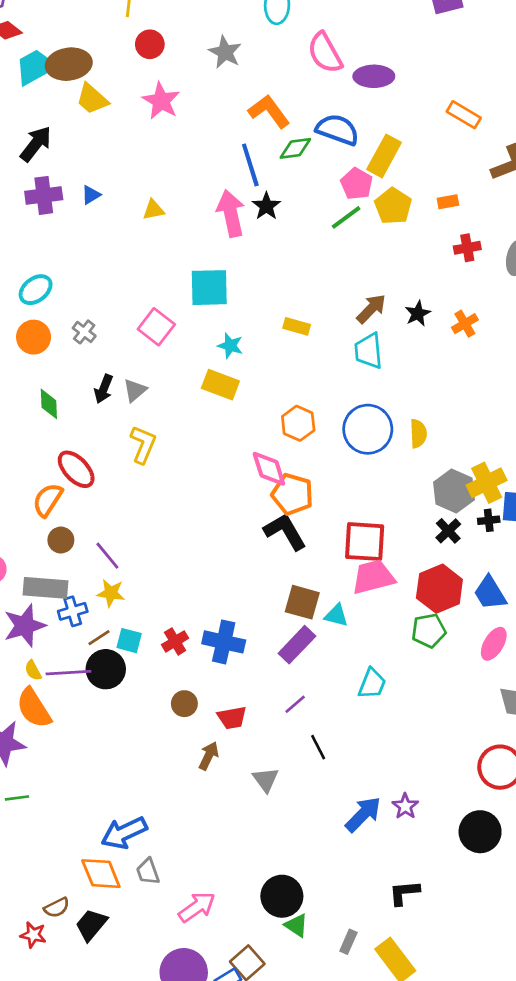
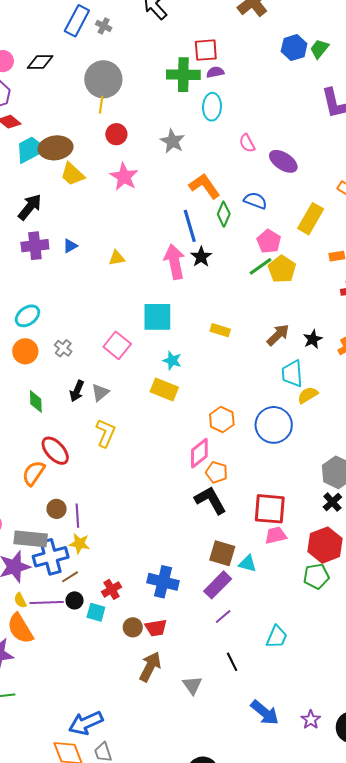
pink semicircle: (325, 53) -> (247, 143), size x0.6
purple ellipse: (374, 76) -> (283, 161), turned 32
blue semicircle: (337, 130) -> (255, 201), size x0.7
green diamond: (295, 148) -> (224, 214), turned -60
yellow rectangle: (384, 156) -> (311, 219), moved
yellow pentagon: (393, 206) -> (282, 269), moved
yellow rectangle: (297, 326) -> (220, 330), moved
cyan trapezoid: (369, 351) -> (292, 374), moved
yellow semicircle: (418, 434) -> (308, 395), moved, turned -120
pink diamond: (269, 469) -> (199, 453), turned 68
orange pentagon: (292, 494) -> (216, 472), size x0.7
brown circle: (61, 540) -> (57, 509), moved
purple line: (107, 556) -> (77, 516), turned 35
pink trapezoid: (373, 577) -> (276, 535), size x0.7
blue cross: (73, 611) -> (51, 557), size x1.6
cyan square: (129, 641) -> (96, 612), moved
red cross: (175, 641) -> (112, 589), moved
black circle: (106, 669) -> (75, 600), size x0.6
cyan trapezoid: (372, 684) -> (277, 637), moved
purple line: (295, 704) -> (223, 617), moved
red trapezoid: (232, 718) -> (156, 628), moved
brown arrow: (209, 756) -> (150, 667), size x1.4
purple star: (405, 806) -> (311, 720), moved
blue arrow: (363, 814) -> (265, 713), turned 84

